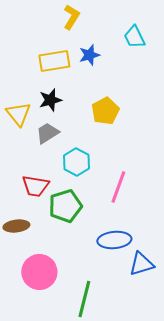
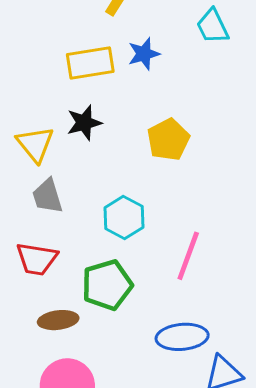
gray trapezoid: (47, 133) -> (47, 196), moved, turned -75
red trapezoid: (35, 186) -> (37, 259), moved
brown ellipse: (16, 226) -> (58, 320), moved

